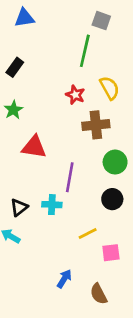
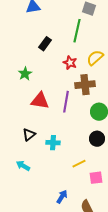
black rectangle: (15, 67) -> (45, 44), moved
yellow semicircle: (110, 88) -> (95, 58), turned -102
purple line: (70, 177) -> (66, 102), moved
black triangle: (19, 207) -> (29, 135), moved

